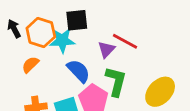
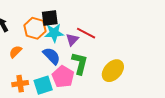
orange hexagon: (41, 32) -> (35, 28), moved
cyan star: (62, 40) -> (54, 33), moved

